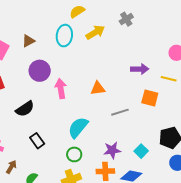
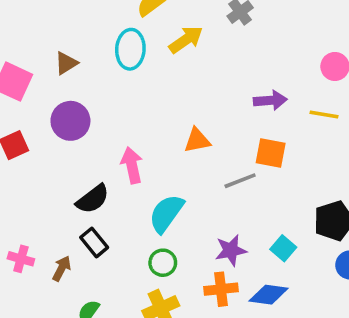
purple circle: (40, 71) -> (70, 121), moved
pink arrow: (61, 89) -> (132, 165), moved
orange square: (150, 98) -> (271, 153), moved
black semicircle: (25, 109) -> (93, 199), moved
brown arrow: (11, 167) -> (62, 268), moved

